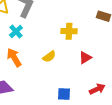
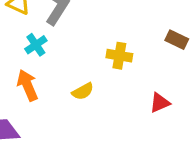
red triangle: (85, 58) -> (160, 103), moved

